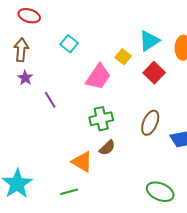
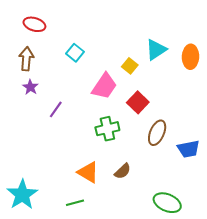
red square: (154, 73) -> (138, 102), moved
purple line: (50, 100) -> (56, 109), turned 66
brown semicircle: (107, 148) -> (123, 171), moved

